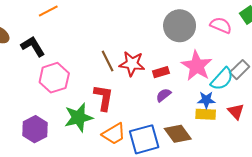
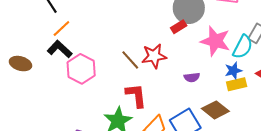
black L-shape: (33, 46) -> (60, 49), moved
red rectangle: (161, 72) -> (179, 27), moved
pink hexagon: (54, 78) -> (81, 69), moved
purple semicircle: (164, 95) -> (192, 77), turned -133

